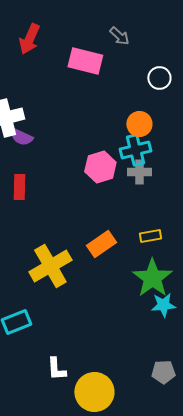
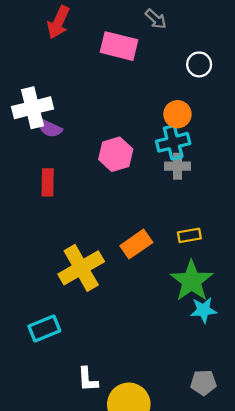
pink hexagon: (100, 167) -> (116, 154), moved

